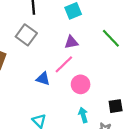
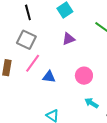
pink line: (64, 64) -> (33, 63), moved
cyan arrow: (83, 115) -> (92, 103), turned -32

